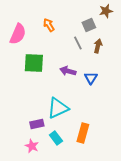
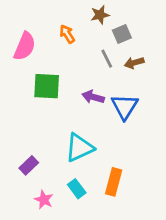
brown star: (106, 11) -> (100, 15), moved
brown arrow: (98, 46) -> (134, 63), turned -120
blue triangle: (91, 78) -> (125, 107), size x1.5
purple rectangle: (37, 124) -> (29, 165), moved, turned -32

